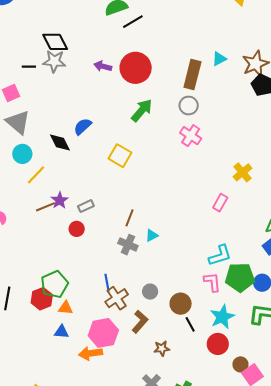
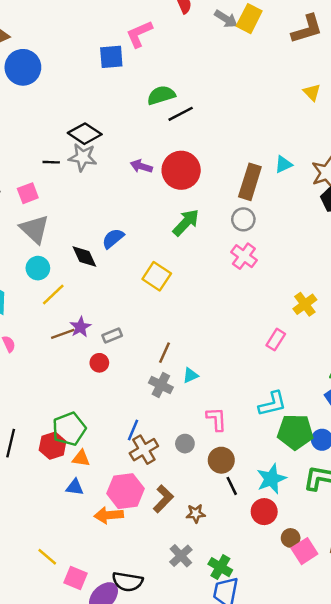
black diamond: (55, 42) -> (85, 134), turned -32
pink L-shape: (212, 282) -> (216, 419), moved
blue line: (107, 283) -> (133, 430), turned 30
brown L-shape: (140, 322) -> (163, 499), moved

